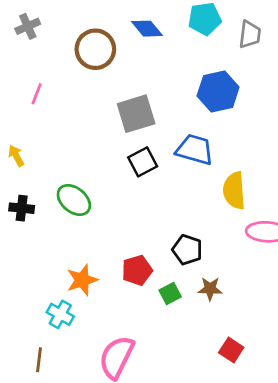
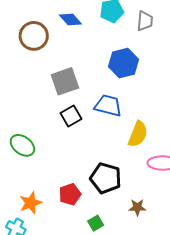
yellow semicircle: (234, 190) -> (138, 134), turned -152
black pentagon: (187, 250) -> (106, 178), size x1.4
brown star: (210, 289) -> (137, 207), moved
green square: (170, 294) -> (96, 223), moved

